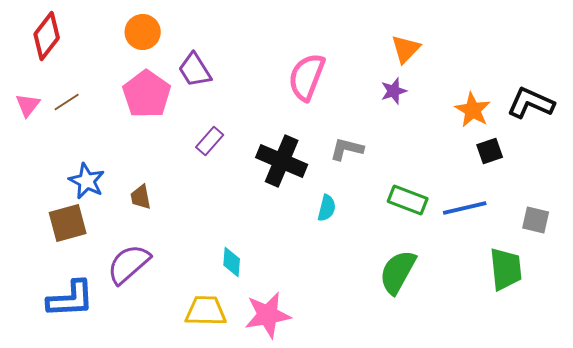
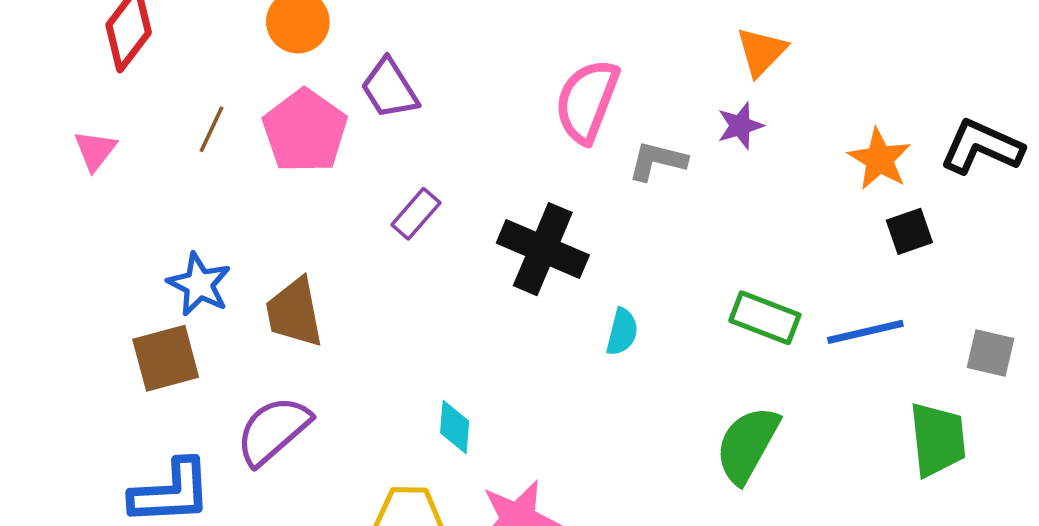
brown line: (67, 102) -> (211, 129), moved, turned -32
gray L-shape: (347, 149) -> (657, 161), moved
brown trapezoid: (141, 197) -> (294, 312), size x1.6

